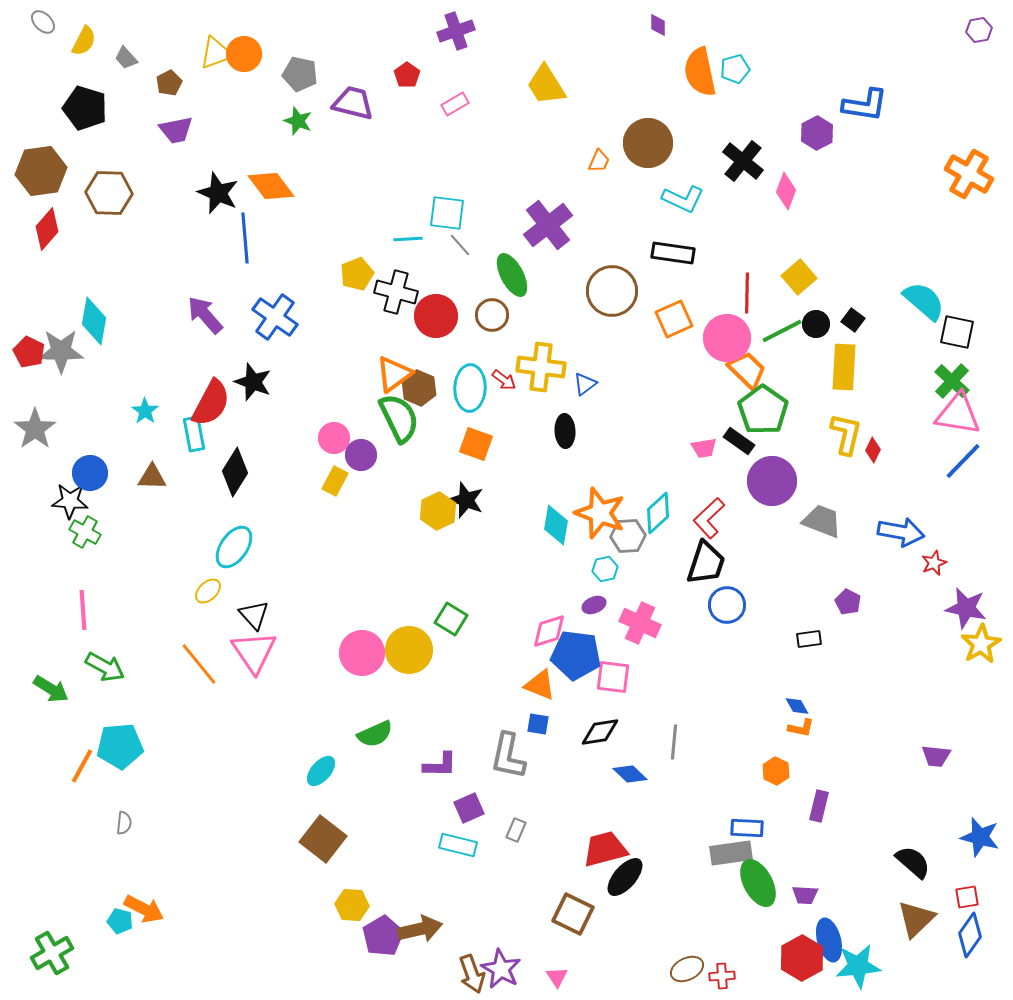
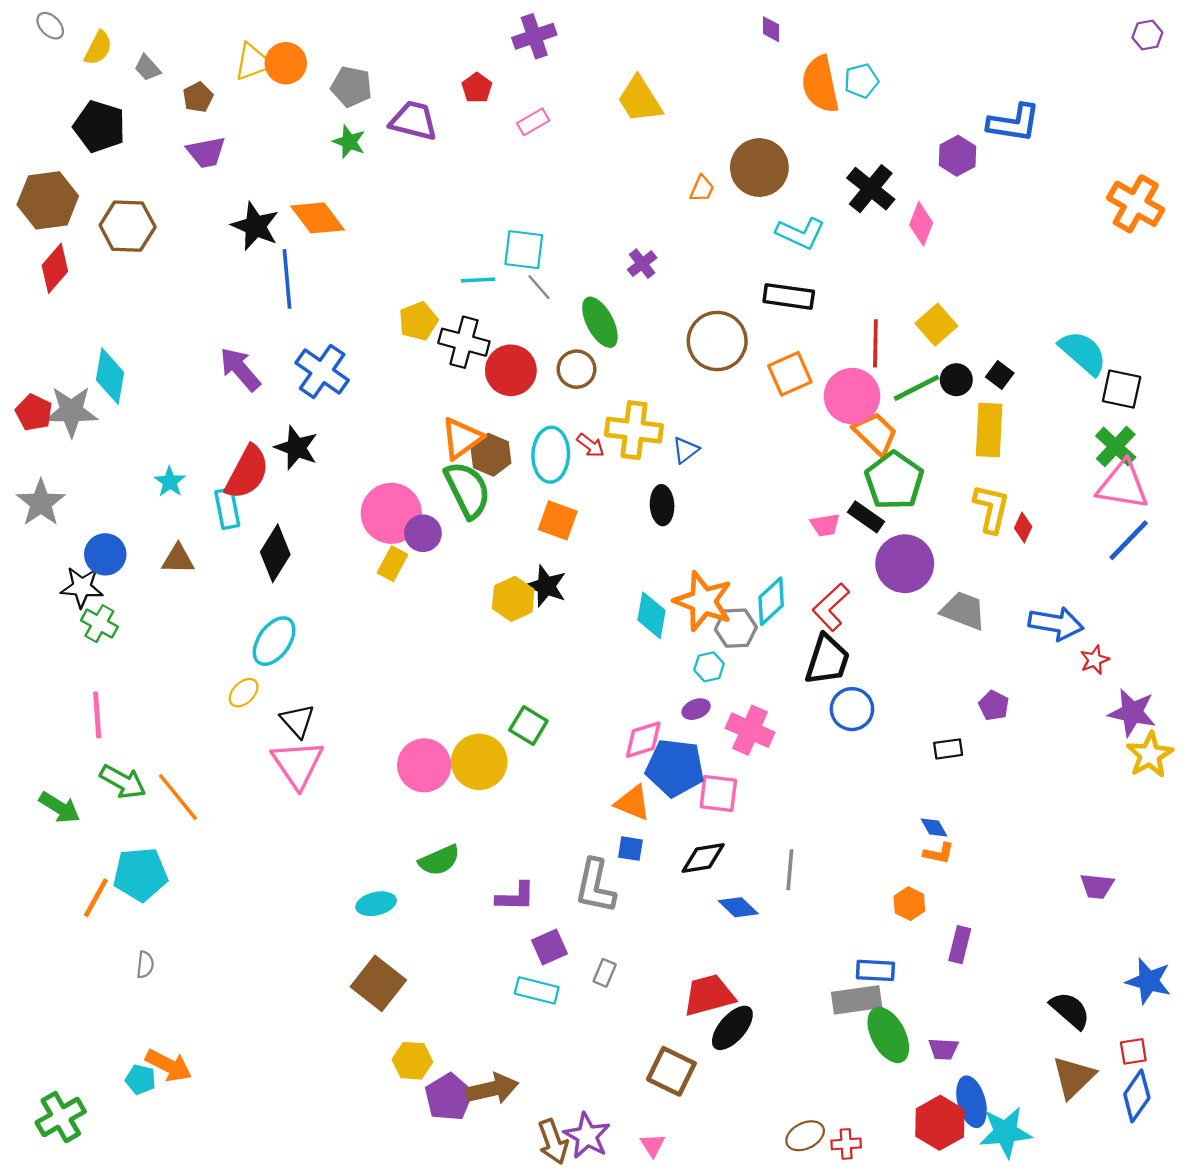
purple cross: (548, 225) -> (642, 264), size x0.5
pink circle: (334, 438) -> (391, 513), size x1.6
orange line: (199, 664) -> (178, 797), moved
cyan ellipse: (321, 771) -> (376, 904), turned 36

